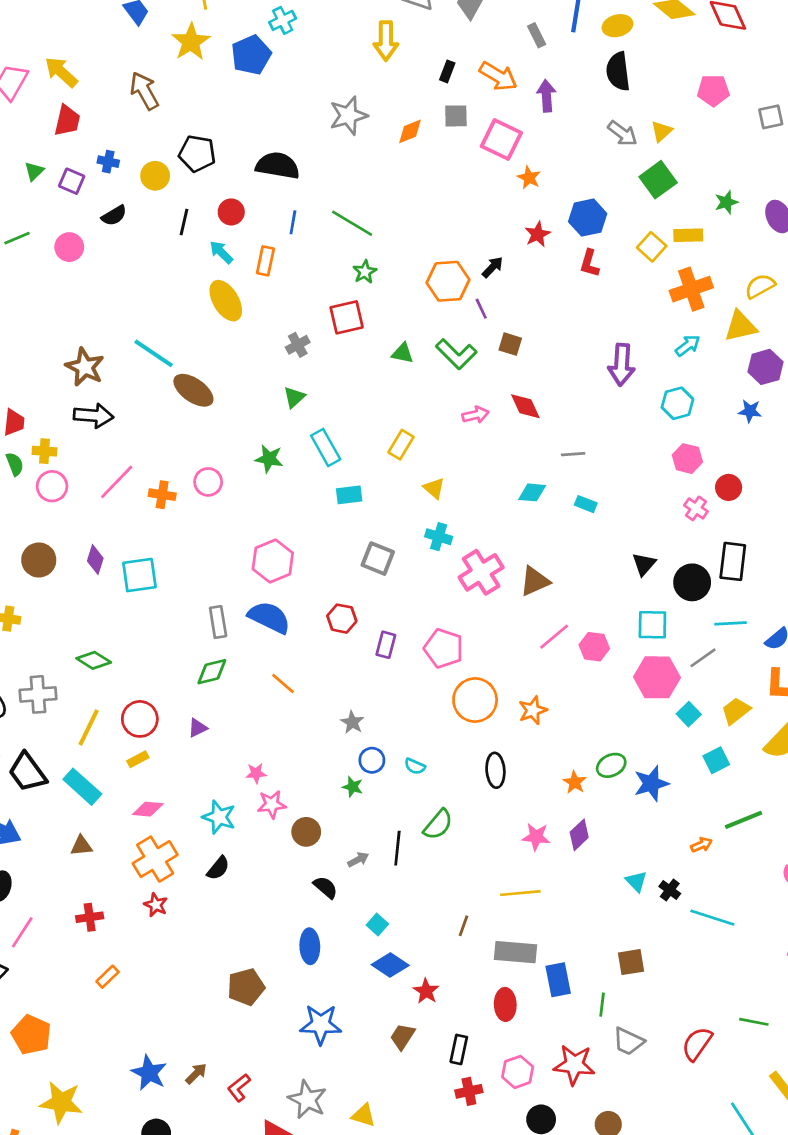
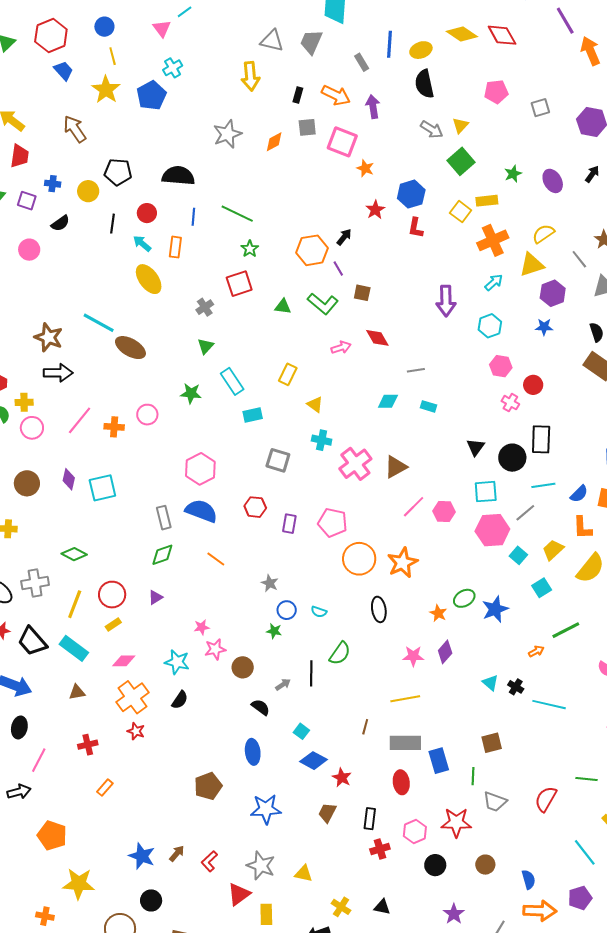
orange star: (533, 710) -> (403, 563), size x1.4

